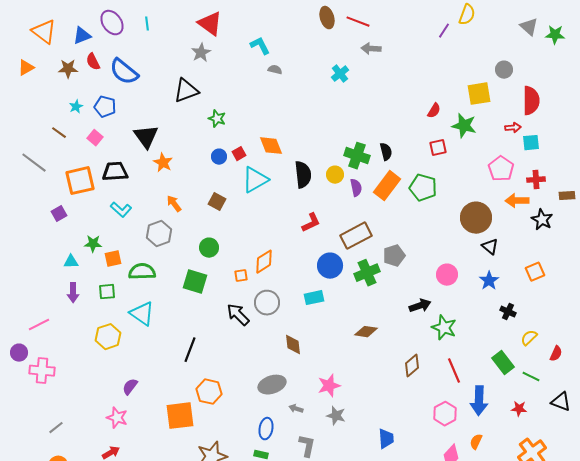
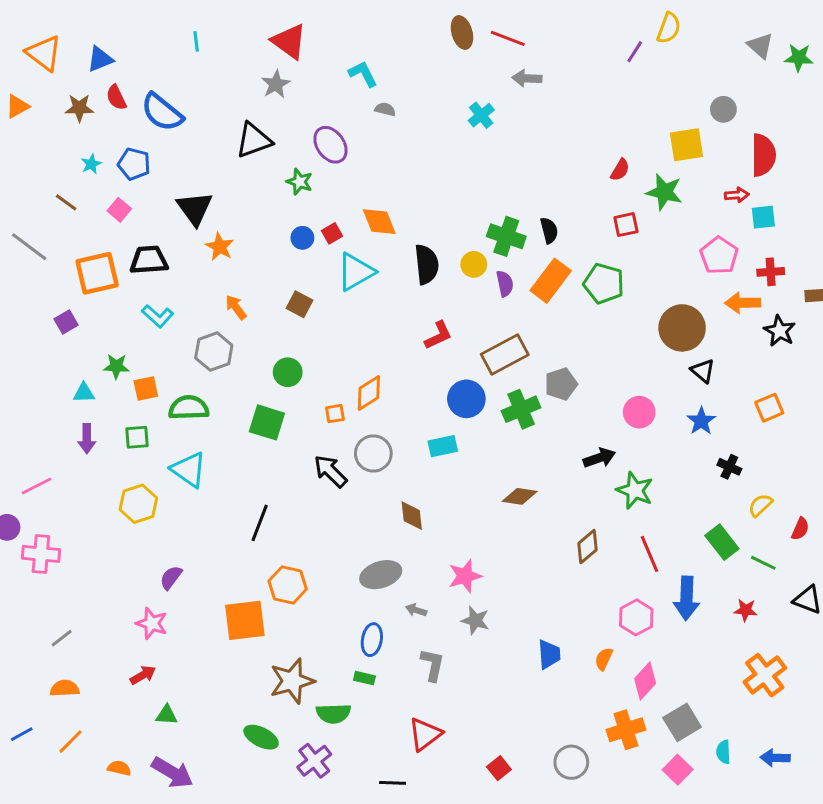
purple ellipse: (112, 23) -> (330, 145), moved
orange semicircle: (476, 442) -> (604, 659), moved

